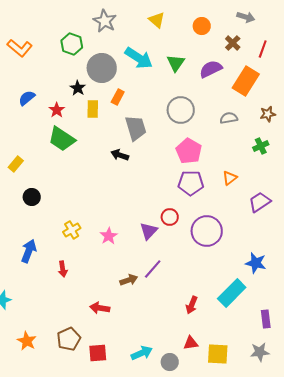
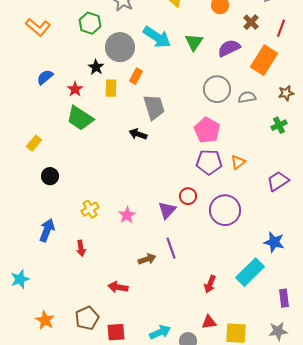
gray circle: (181, 110) -> (217, 89), moved
orange triangle: (230, 178) -> (238, 162), moved
purple line: (153, 269) -> (171, 248), turned -60

